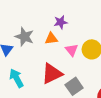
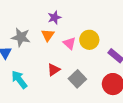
orange triangle: (51, 39) -> (48, 35), turned -40
red triangle: (52, 74) -> (54, 70), size x0.6

